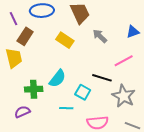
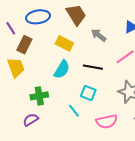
cyan semicircle: (57, 78) -> (62, 69), moved
black line: (102, 78) -> (93, 67), moved
cyan line: (66, 108) -> (74, 111), turned 56

